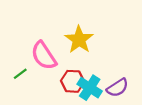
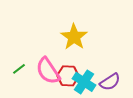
pink semicircle: (44, 56) -> (48, 71), moved

